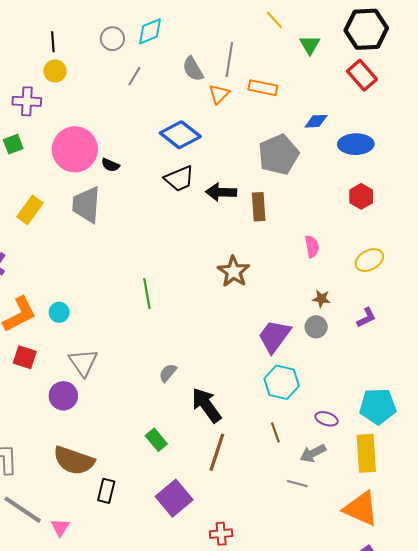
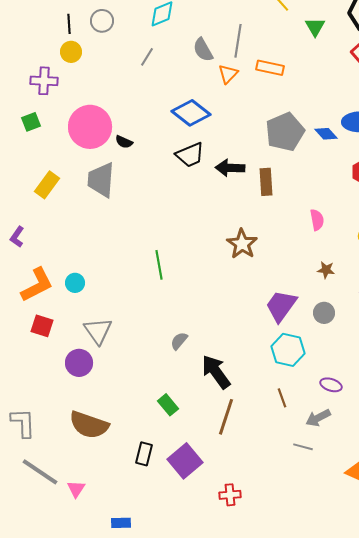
gray circle: (112, 39) -> (102, 21), moved
blue diamond: (316, 121) -> (326, 134), moved, turned 50
gray circle: (316, 327) -> (324, 313), moved
black rectangle: (106, 491) -> (144, 454), moved

